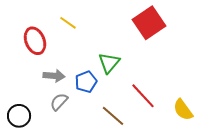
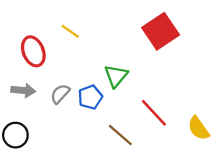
gray arrow: (54, 76) -> (23, 90), moved
gray semicircle: (59, 102) -> (60, 94), moved

